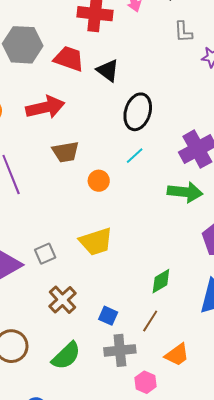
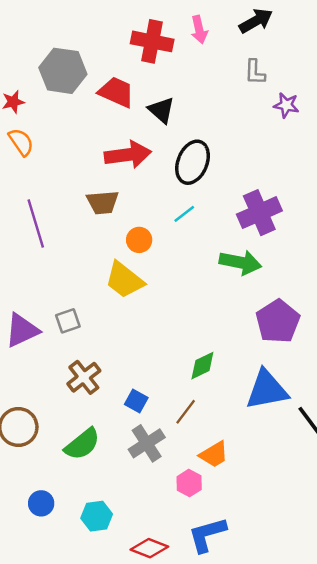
red arrow: (45, 107) -> (128, 155), moved
yellow trapezoid: (96, 242) -> (124, 280), moved, turned 51
gray cross: (120, 350) -> (147, 443), turned -32
pink hexagon: (145, 382) -> (189, 483), moved

